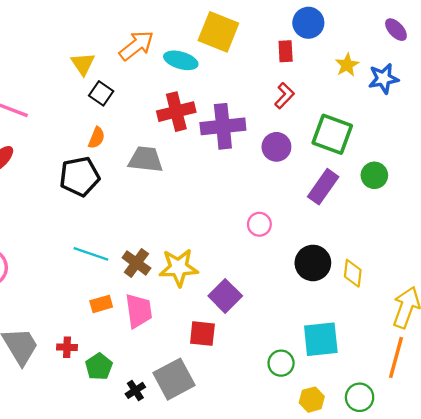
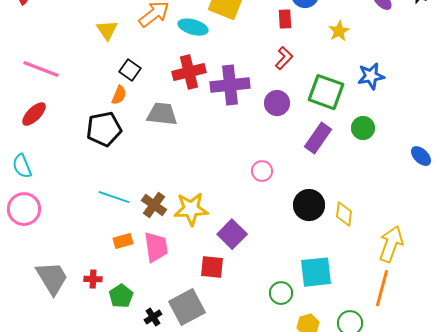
blue star: (383, 79) -> (371, 76), moved
black square: (101, 93) -> (130, 70), moved

